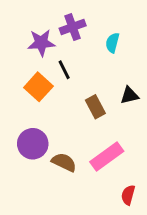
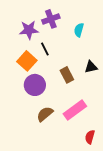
purple circle: (33, 144) -> (35, 85), moved
brown semicircle: (64, 162) -> (45, 114), turned -66

